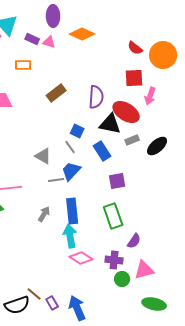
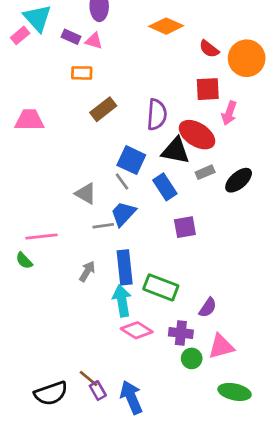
orange diamond: (82, 34) -> (166, 26), moved
orange rectangle: (23, 65) -> (82, 73), moved
blue square: (77, 131) -> (131, 160), size x1.5
green rectangle: (113, 216) -> (161, 287), moved, turned -50
brown line: (34, 294) -> (88, 379), moved

